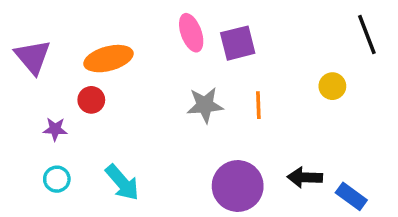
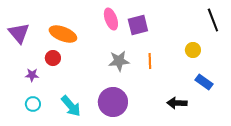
orange ellipse: (108, 59) -> (63, 34), turned 36
purple circle: (238, 186) -> (113, 102), moved
blue rectangle: (351, 196) -> (204, 82), moved

